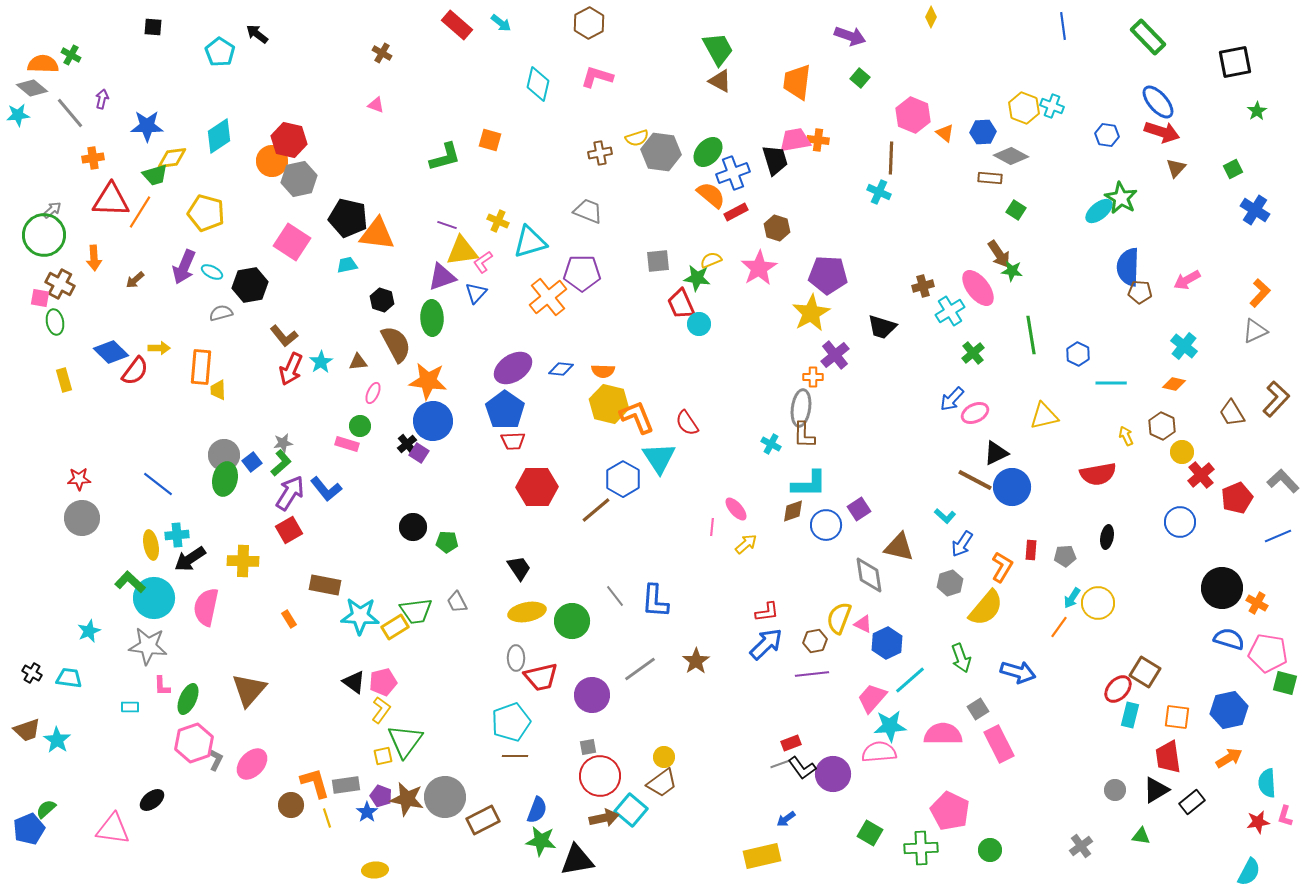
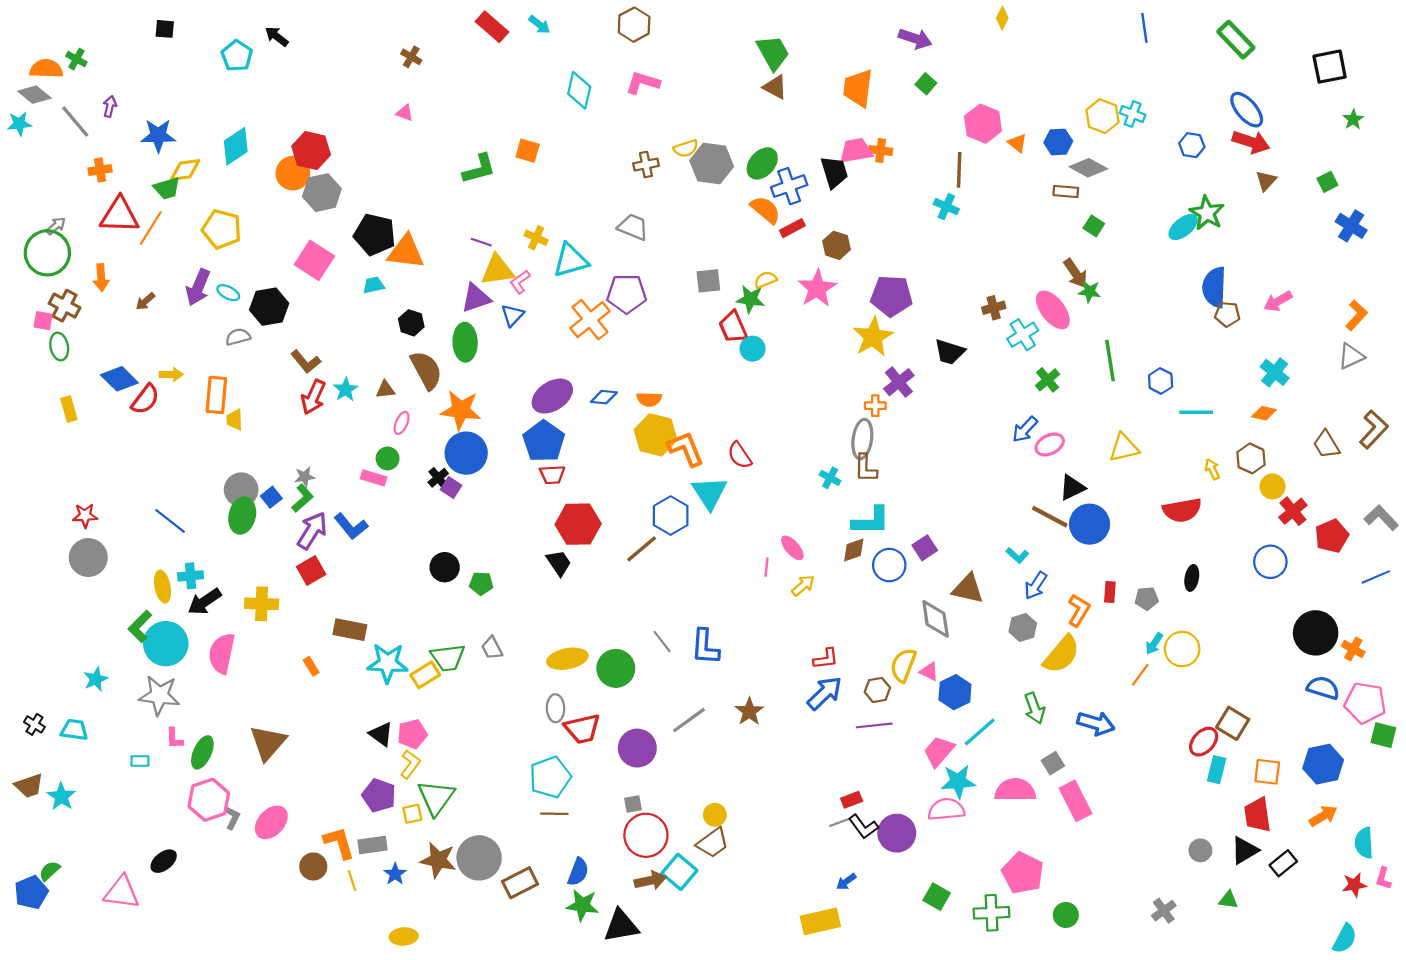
black trapezoid: (519, 568) -> (559, 563), moved
green L-shape: (130, 582) -> (140, 626), turned -88
purple pentagon: (381, 796) -> (379, 795), moved, size x1.4

